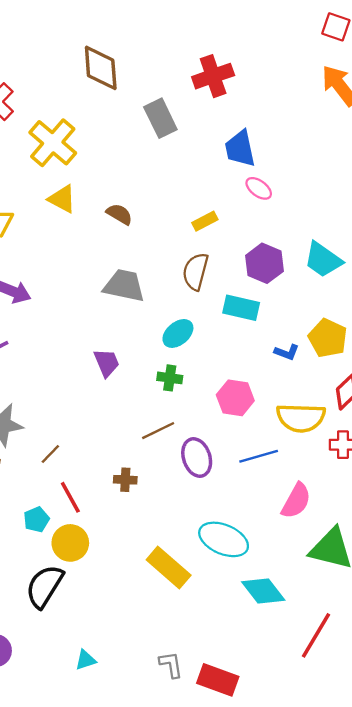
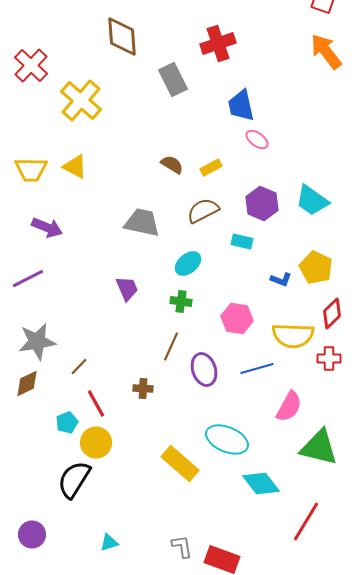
yellow triangle: (62, 199) -> (75, 166), moved
brown semicircle: (119, 214) -> (172, 164), moved
brown semicircle: (195, 271) -> (203, 210), turned 48
cyan rectangle: (241, 308) -> (242, 242), size x0.7
brown line: (158, 431) -> (171, 346), turned -40

